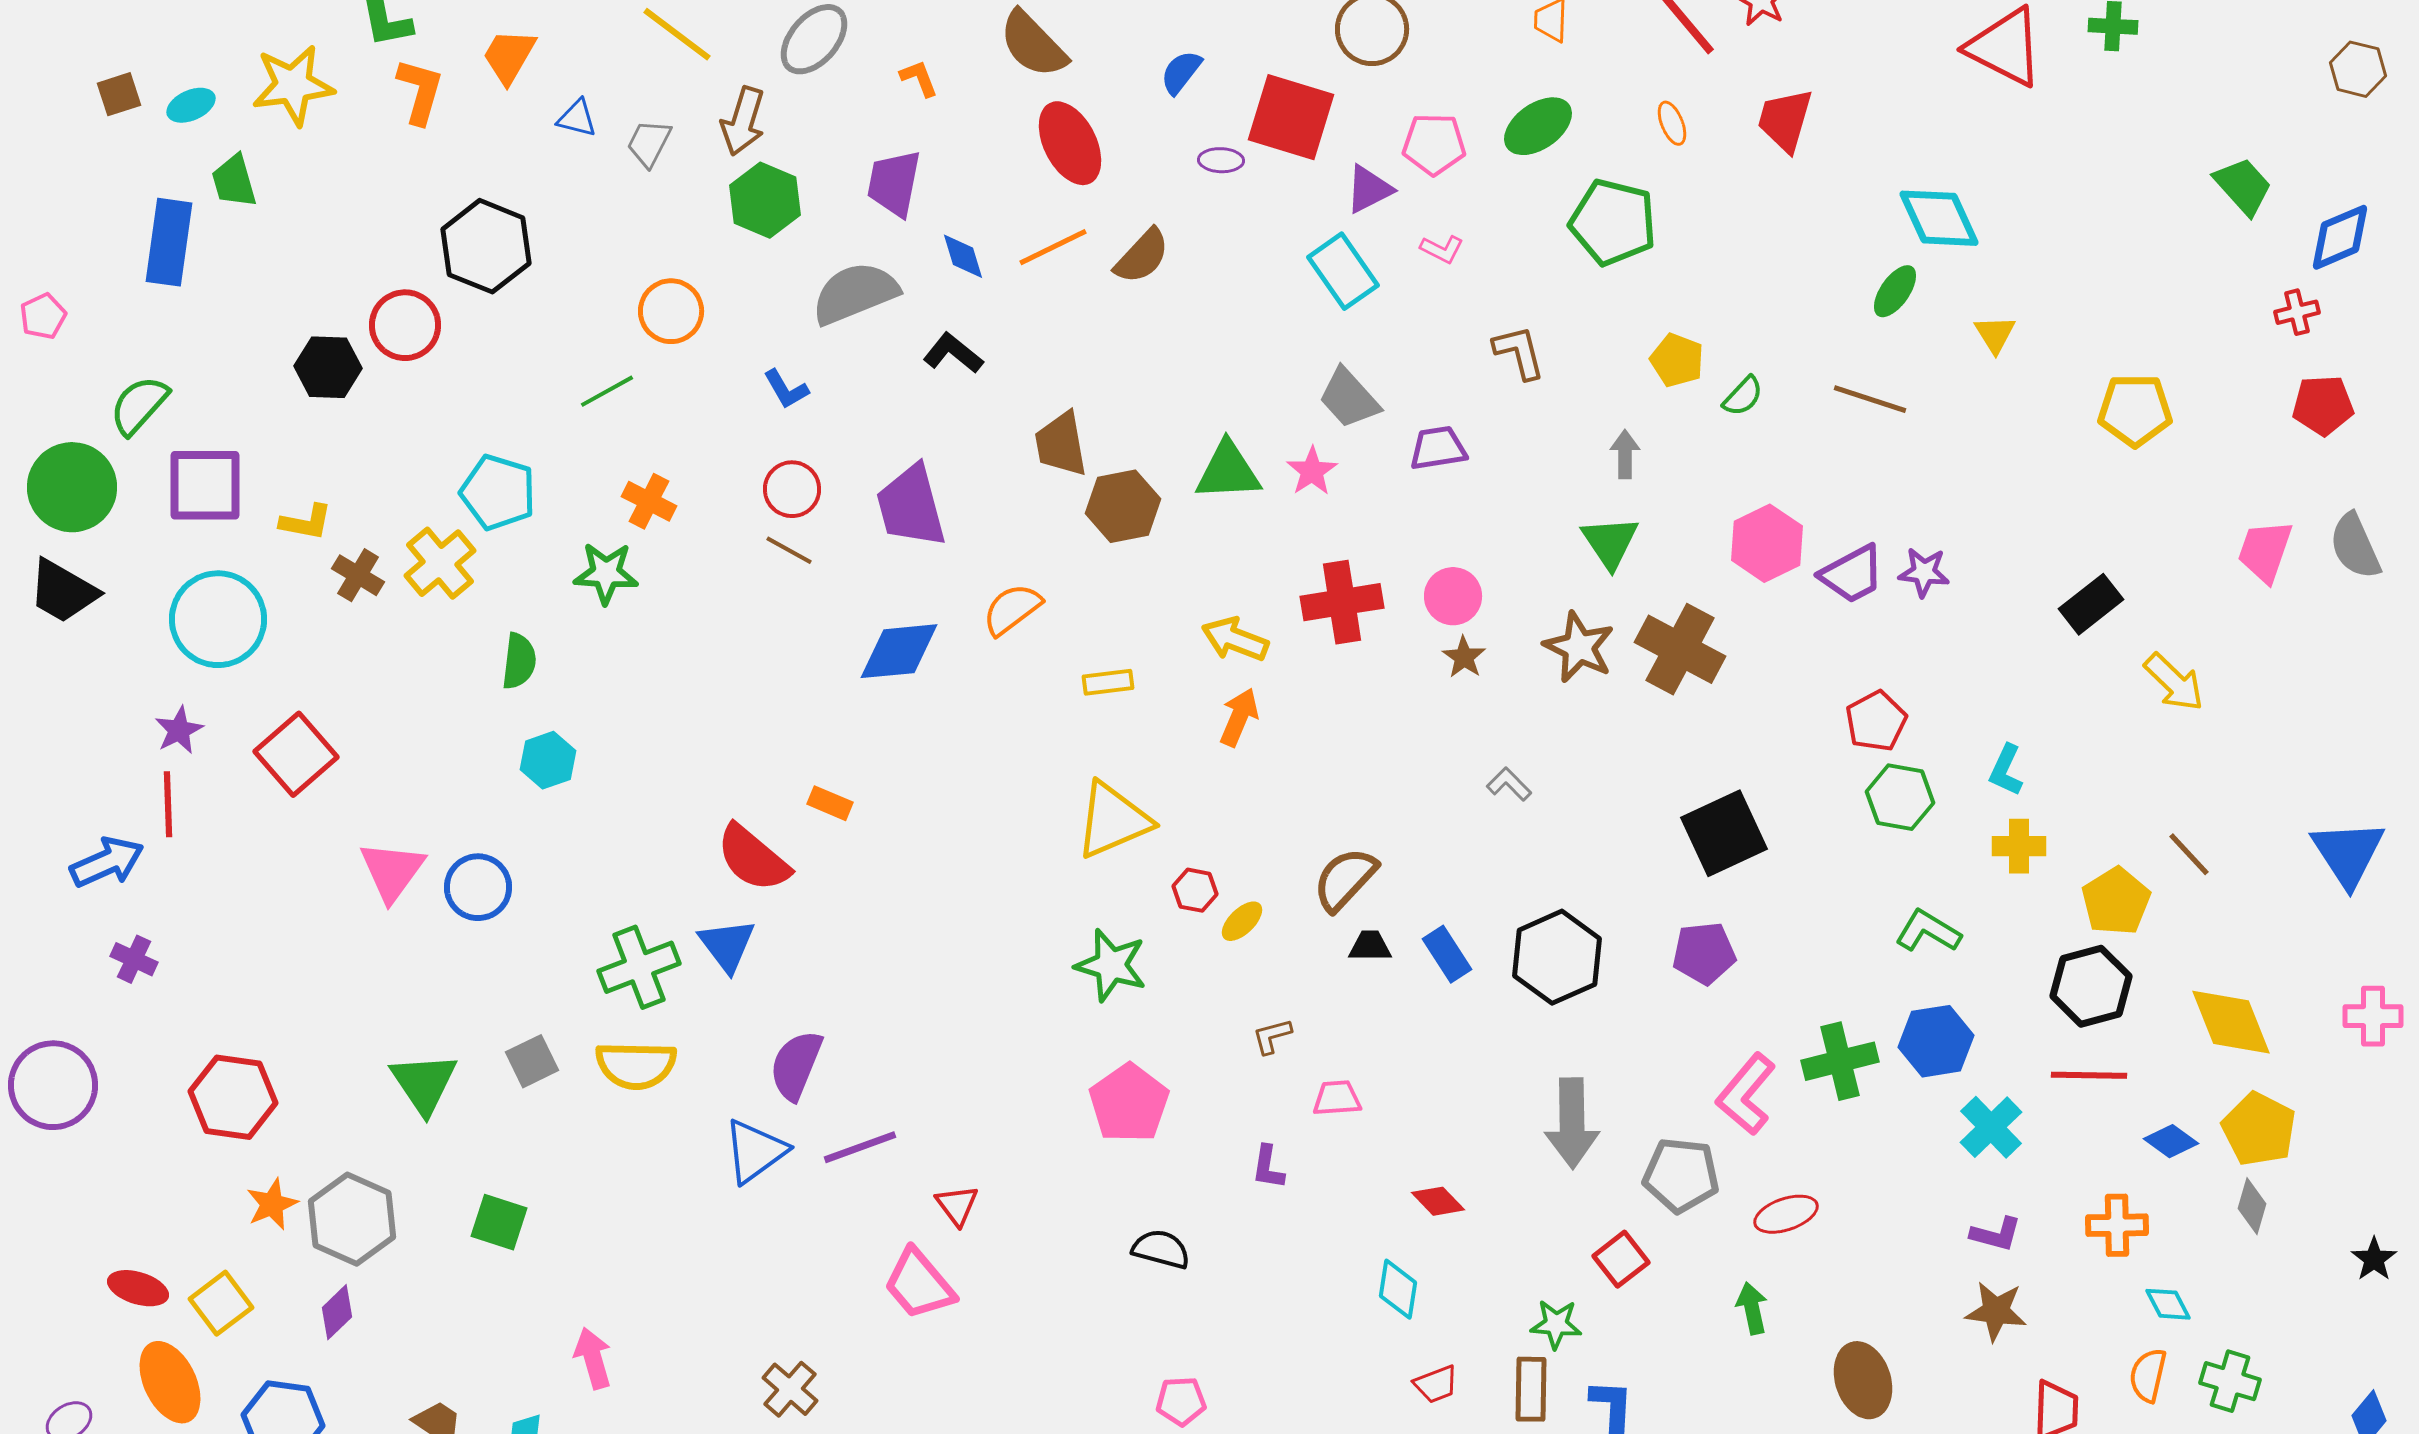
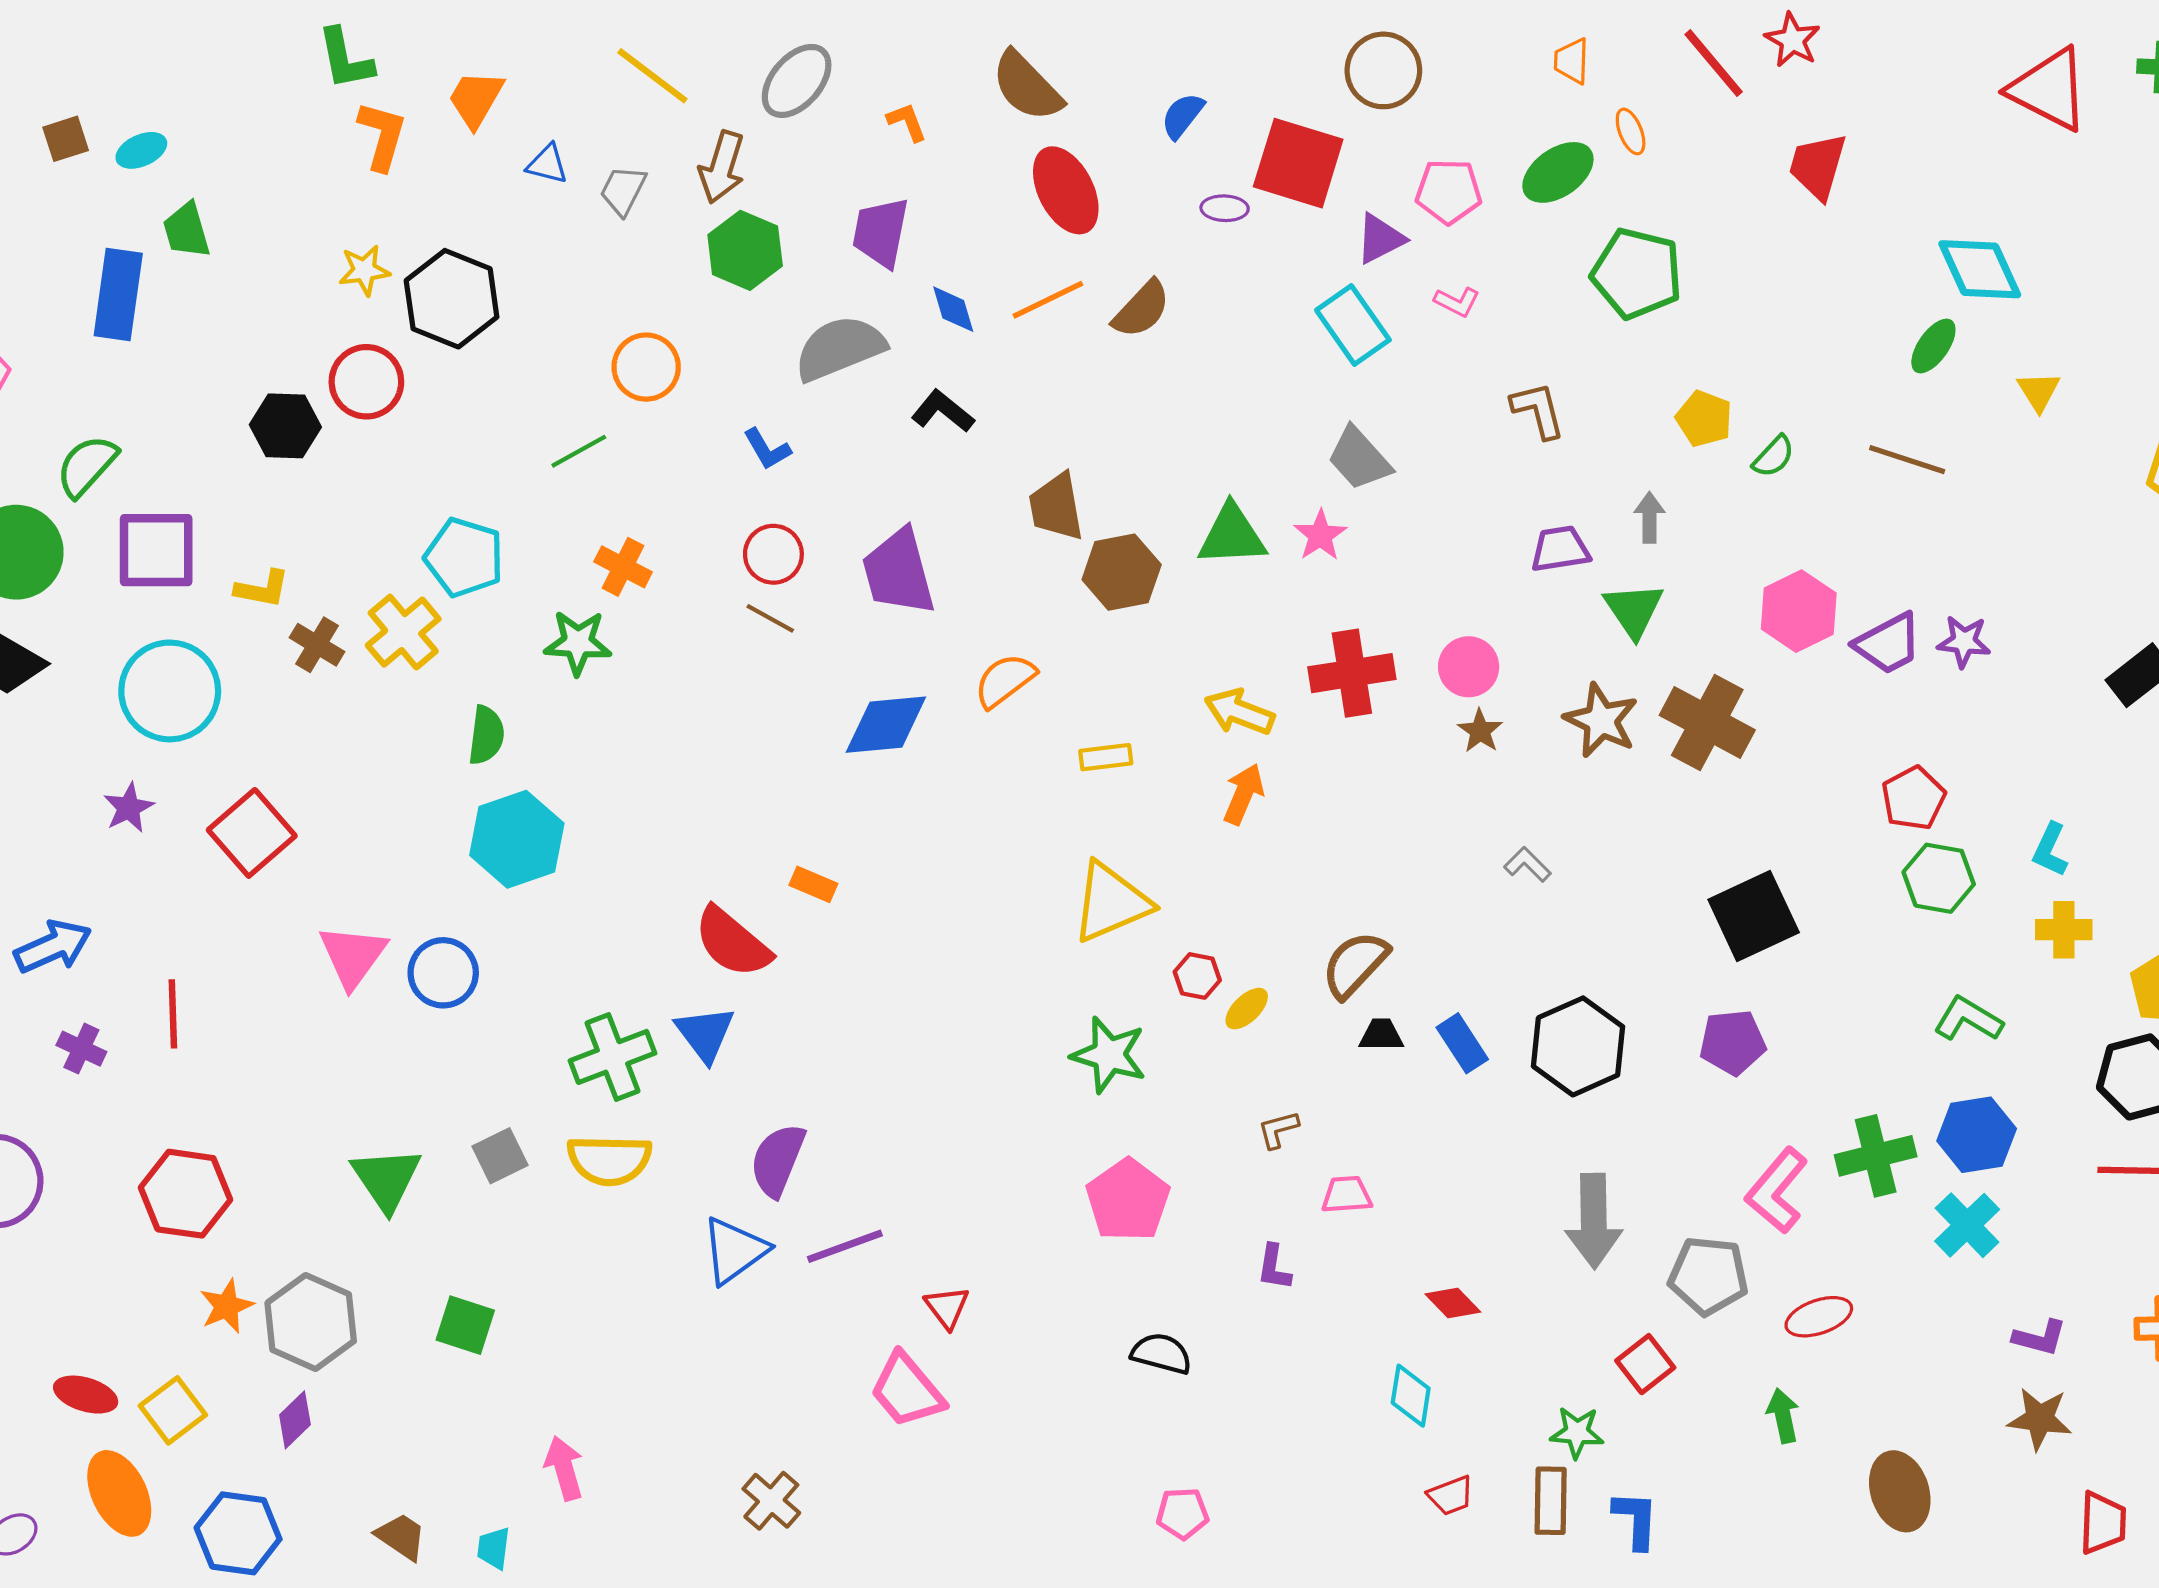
yellow star: (293, 85) -> (364, 270), moved, size x0.6
orange ellipse: (1672, 123) -> (1631, 131), moved
purple trapezoid: (1438, 448) -> (1560, 549), moved
cyan hexagon: (548, 760) -> (517, 839), size x1.6
red line: (168, 804) -> (173, 1014), moved
cyan cross: (1991, 1127) -> (1967, 1225), moved

